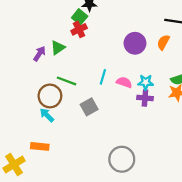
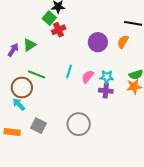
red cross: (79, 29) -> (59, 30), moved
pink semicircle: (124, 82) -> (88, 77), turned -72
gray square: (89, 107) -> (38, 126), moved, turned -35
gray circle: (122, 159) -> (79, 124), moved

